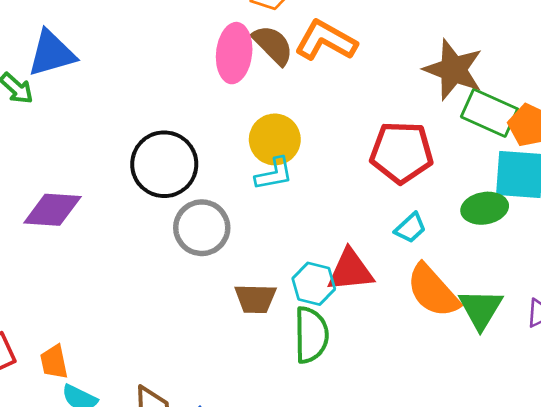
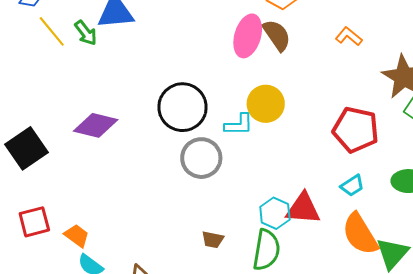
orange L-shape: (326, 40) -> (349, 36), moved, size x0.6
cyan L-shape: (274, 174) -> (239, 125), moved
brown trapezoid: (255, 299) -> (213, 240), moved, size x0.7
orange trapezoid: (54, 362) -> (77, 236), turned 128

